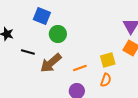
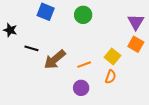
green circle: (58, 34) -> (83, 15), moved
yellow square: (108, 60) -> (113, 56), turned -35

